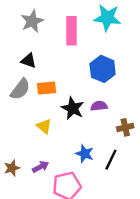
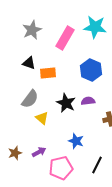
pink rectangle: (72, 31) -> (65, 38), turned 30
orange rectangle: (46, 88) -> (48, 73), moved
gray semicircle: (20, 89) -> (30, 99), moved
black line: (111, 160) -> (97, 165), moved

